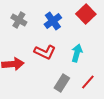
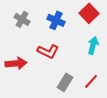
blue cross: (53, 21) -> (56, 20), turned -30
cyan arrow: (77, 53) -> (93, 45), moved

